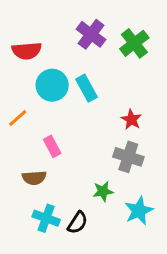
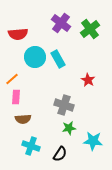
pink rectangle: (52, 146) -> (16, 97), moved, turned 32
gray cross: (128, 157) -> (64, 105), moved
cyan star: (139, 211) -> (93, 141), turned 30
black semicircle: (78, 223) -> (60, 154), moved

